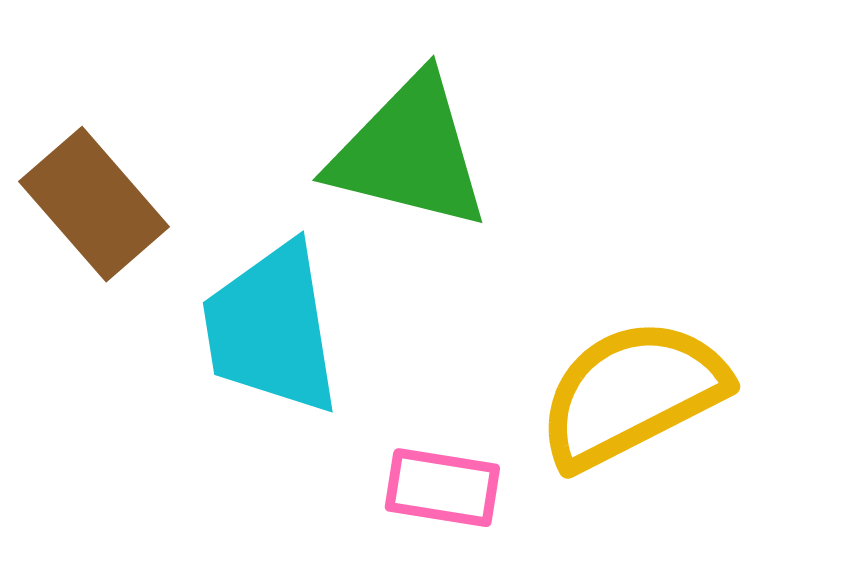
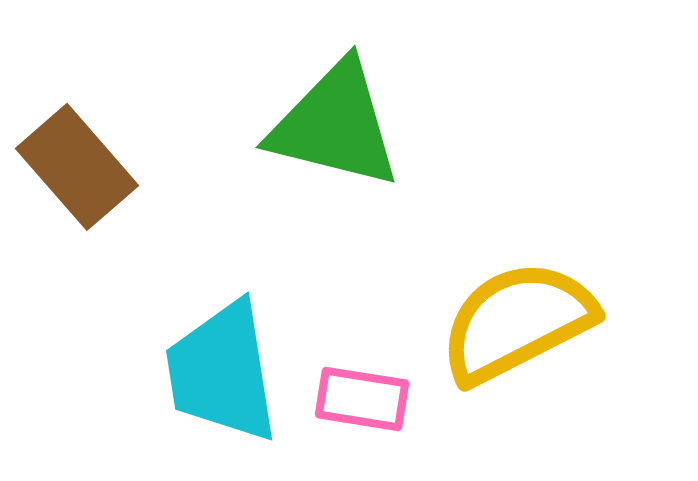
cyan trapezoid: (271, 329) -> (222, 372), moved

